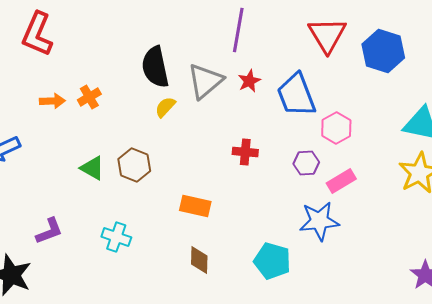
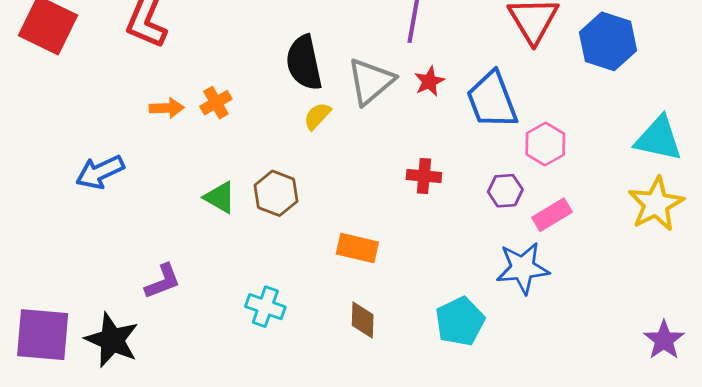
cyan cross: (116, 237) -> (265, 307), moved
cyan pentagon: (272, 261) -> (460, 321), turned 30

